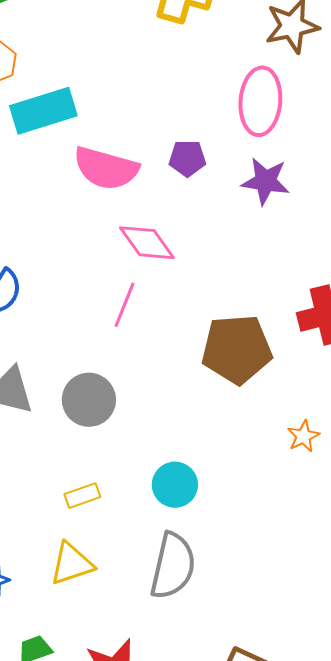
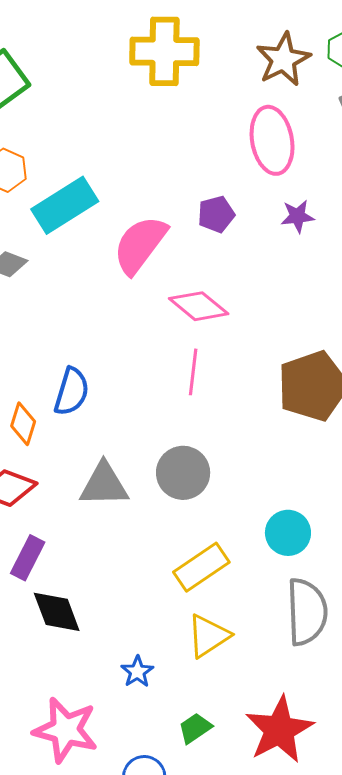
pink semicircle: (106, 168) -> (140, 245), turned 126
purple star: (265, 181) -> (297, 216), size x0.7
yellow rectangle: (82, 496) -> (201, 567), size x1.6

